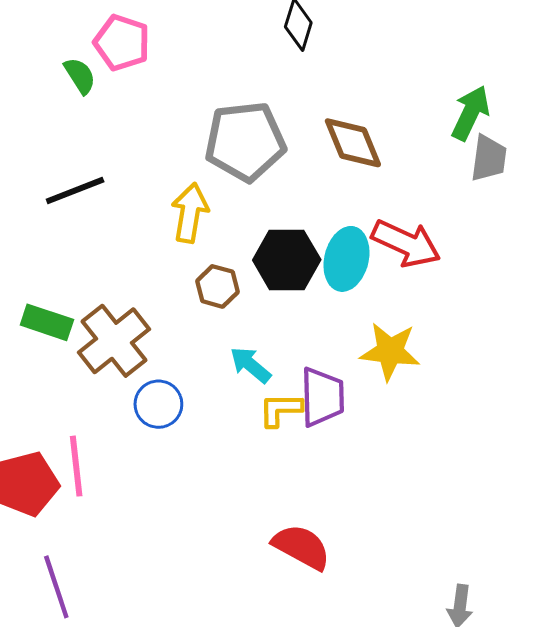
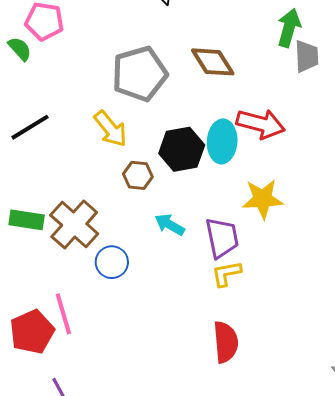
yellow arrow: (190, 213) -> (110, 129), turned 141
yellow L-shape: (280, 410) -> (226, 274), moved
red semicircle: (301, 547) -> (226, 342), turned 66

